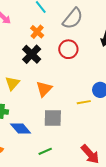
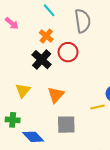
gray semicircle: (73, 19) -> (83, 21), turned -45
red circle: (68, 49) -> (68, 52), moved

